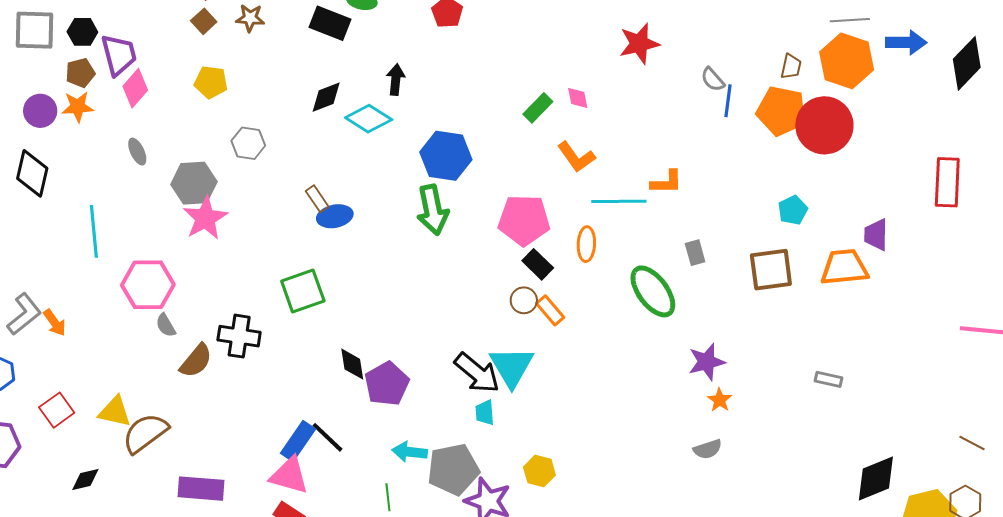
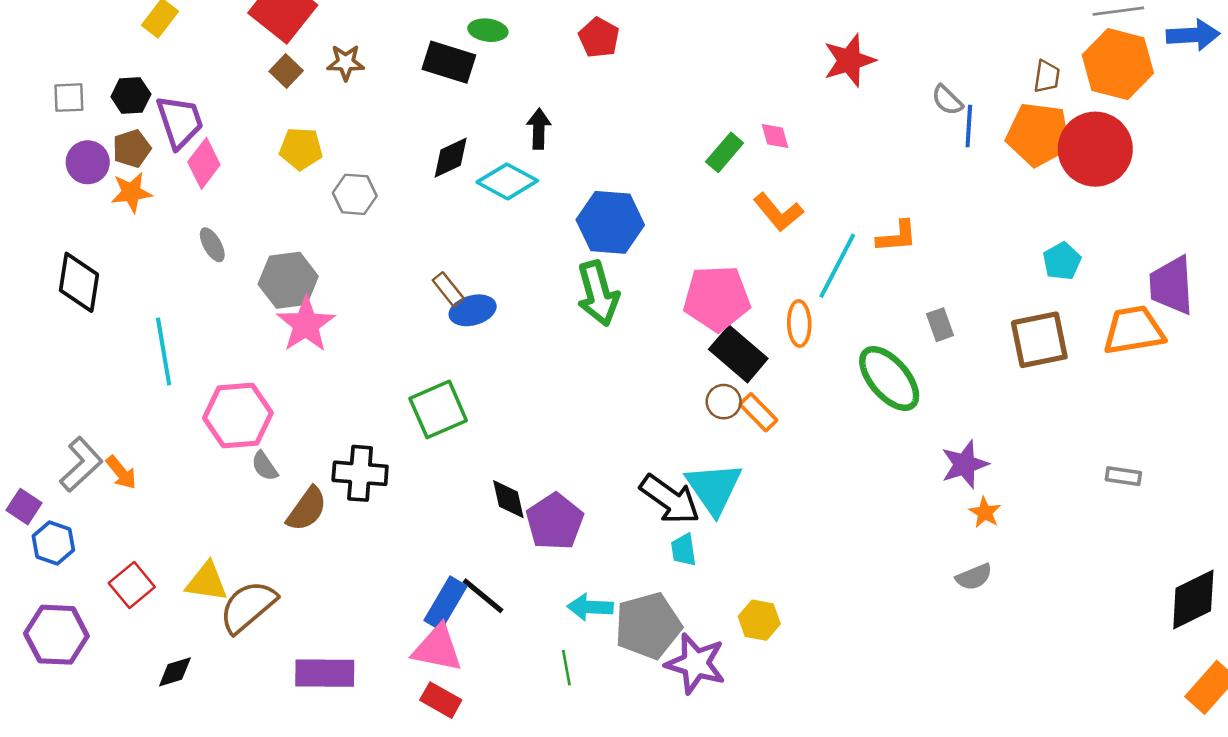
gray square: (34, 30) -> (69, 98), size x0.6
purple circle: (40, 111) -> (88, 162), moved
gray hexagon: (248, 143) -> (355, 194), moved
cyan line: (619, 201) -> (837, 266), turned -58
purple trapezoid: (876, 235) -> (1172, 285), size x1.4
black rectangle: (538, 264) -> (738, 354), size x1.4

